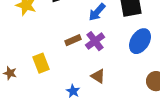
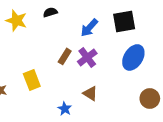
brown rectangle: (73, 40) -> (65, 56), turned -35

